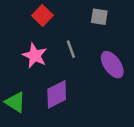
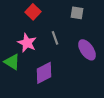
green triangle: (15, 102) -> (12, 62), moved

